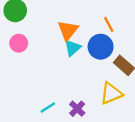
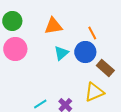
orange triangle: (68, 30) -> (53, 26), moved, turned 42
pink circle: (19, 43) -> (15, 49), size x1.5

